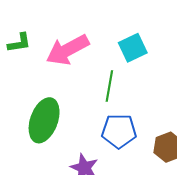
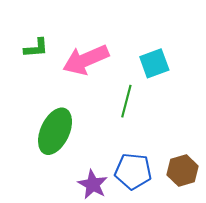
blue pentagon: (119, 131) -> (133, 171), moved

